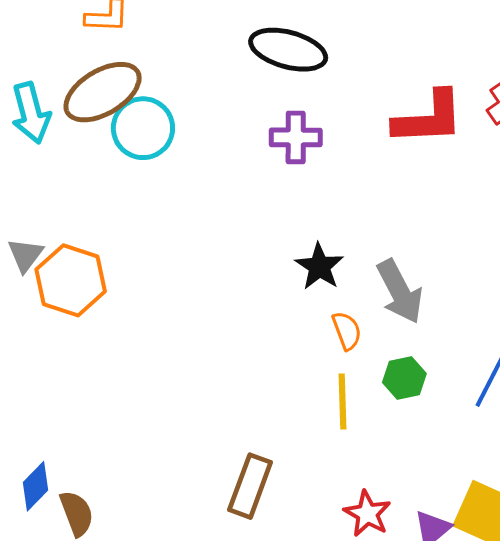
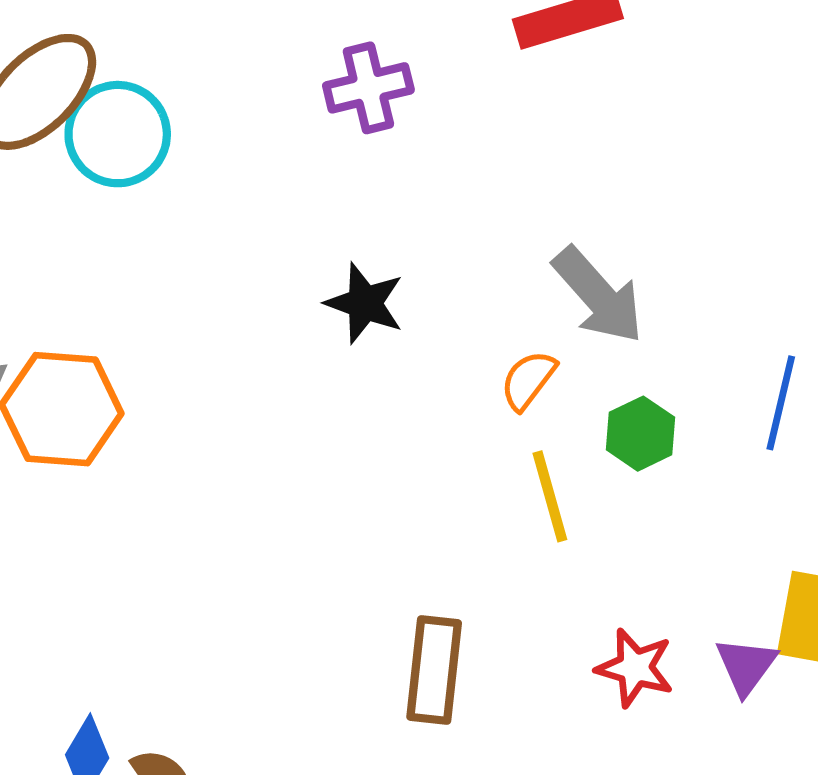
black star: (319, 266) -> (365, 303), moved
orange semicircle: (347, 331) -> (528, 380), turned -108

